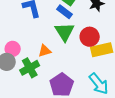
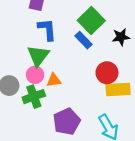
green triangle: (65, 32) -> (38, 56), moved
pink circle: (13, 49) -> (35, 75), moved

